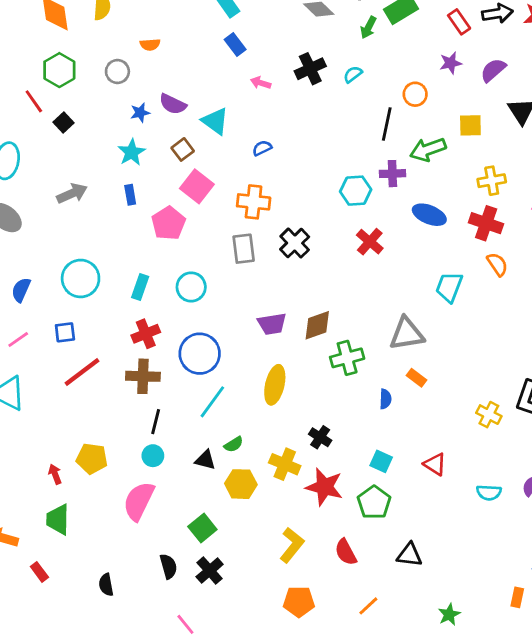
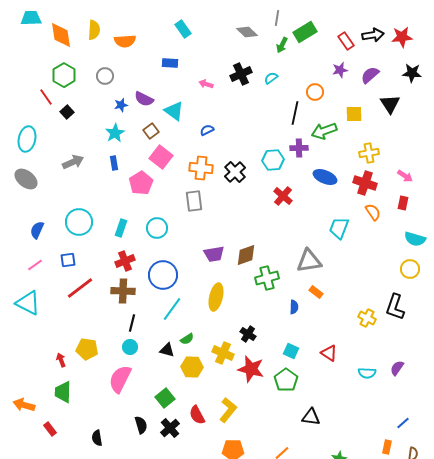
orange semicircle: (150, 45) -> (125, 41), moved, size x1.5
blue rectangle: (235, 45) -> (170, 63), moved, turned -49
black cross: (295, 243) -> (235, 172), moved
red semicircle: (346, 552) -> (197, 415), moved

